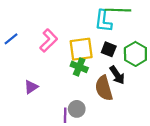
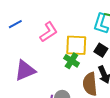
purple triangle: (31, 87) -> (25, 70), size x1.6

